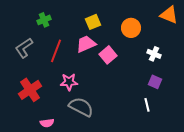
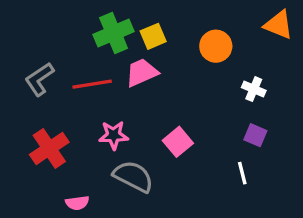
green cross: (44, 20) -> (114, 33), moved, size x1.6
red line: (56, 51) -> (92, 84), turned 60
pink square: (108, 55) -> (178, 142), moved

